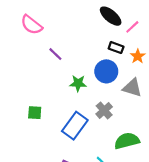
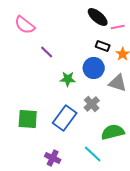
pink line: (132, 27) -> (118, 27), turned 32
green square: (35, 113) -> (28, 119), moved, size x1.5

